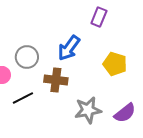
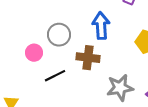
blue arrow: (69, 48) -> (101, 26), turned 140

